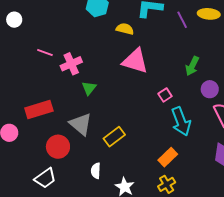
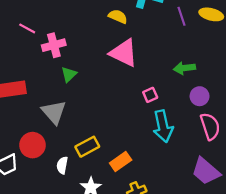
green arrow: (192, 66) -> (184, 68), turned 48
yellow rectangle: (114, 137) -> (87, 147), moved
red circle: (58, 147) -> (32, 145), moved
orange rectangle: (168, 157) -> (121, 161), moved

